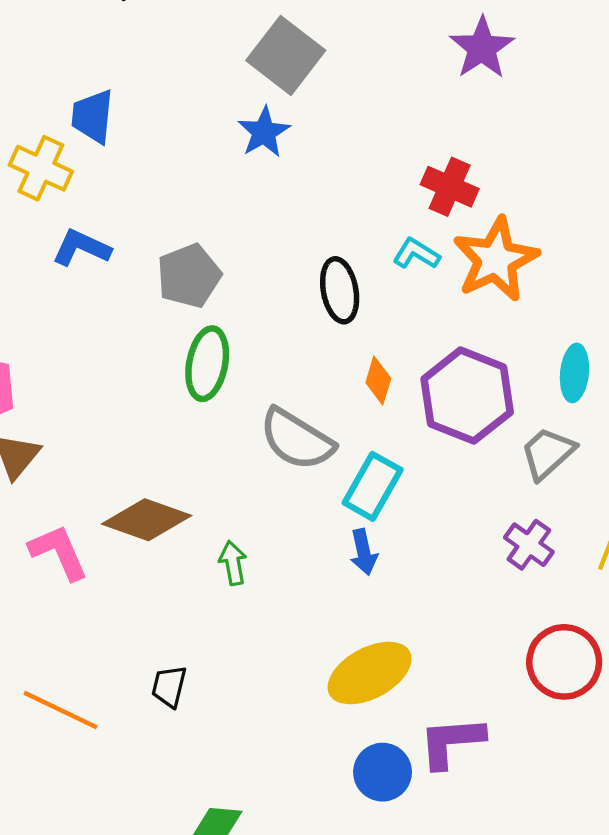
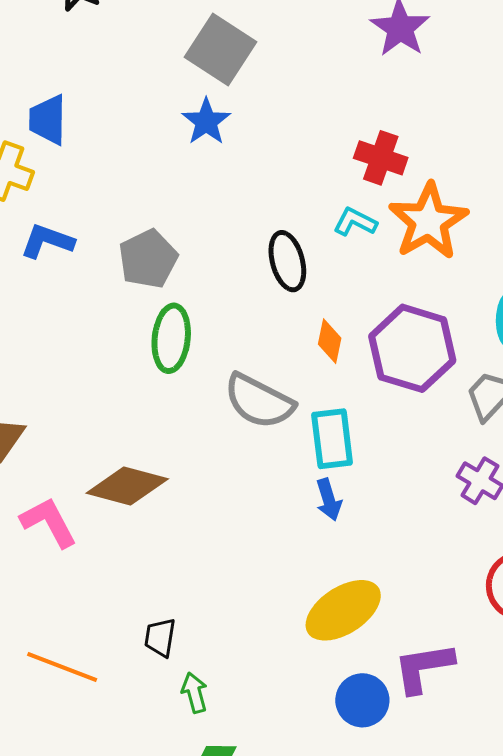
cyan rectangle: (373, 486) -> (332, 439), turned -32
green arrow: (233, 563) -> (194, 693), moved

